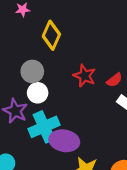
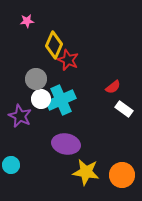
red star: (85, 76) -> (68, 60), moved
cyan cross: (44, 127) -> (61, 100), moved

